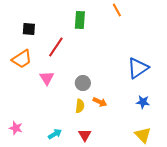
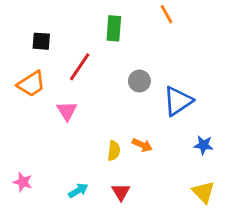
blue triangle: (138, 68) -> (178, 101), moved
gray circle: (83, 83) -> (139, 81), moved

